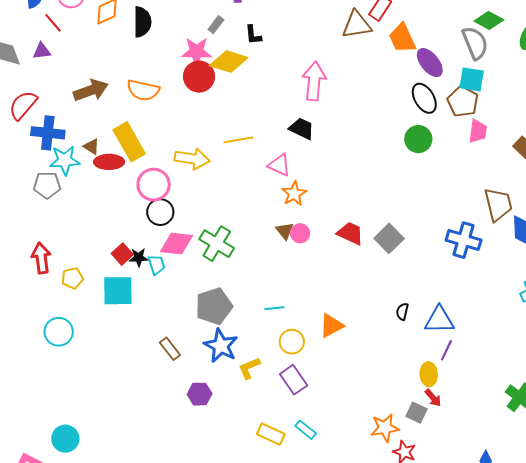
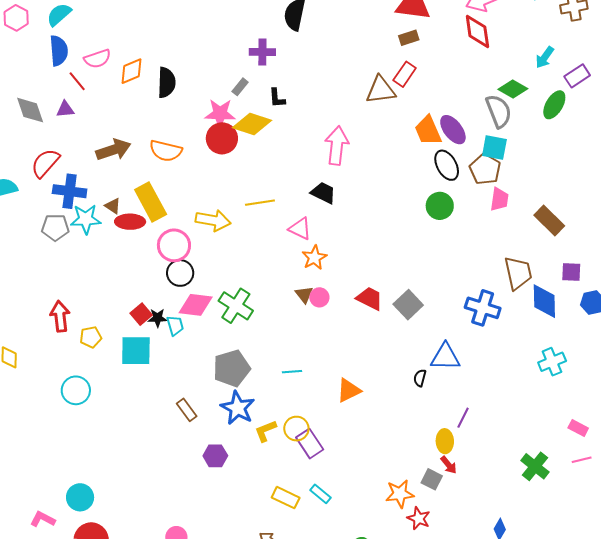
orange trapezoid: (402, 38) -> (428, 131), moved
gray pentagon: (47, 185) -> (55, 227), moved
blue triangle: (439, 320) -> (445, 357), moved
yellow circle: (292, 342) -> (296, 429), moved

